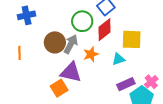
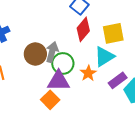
green circle: (82, 21) -> (63, 63), moved
orange star: (91, 54) -> (88, 73), moved
cyan triangle: (118, 59) -> (104, 57), size x1.5

